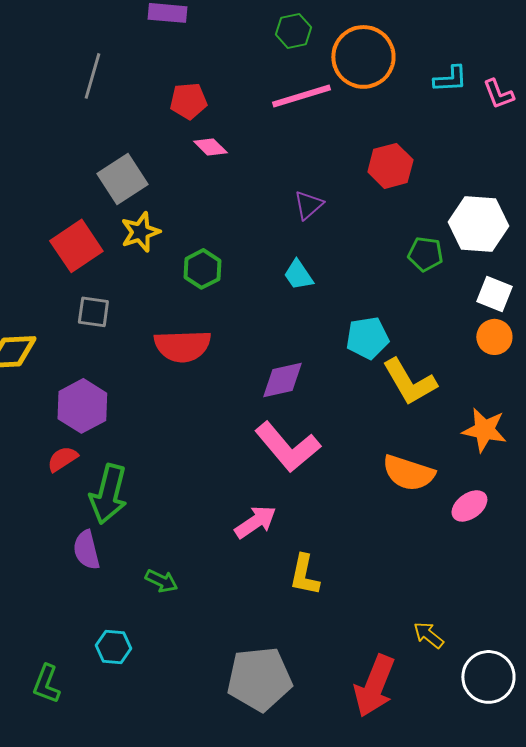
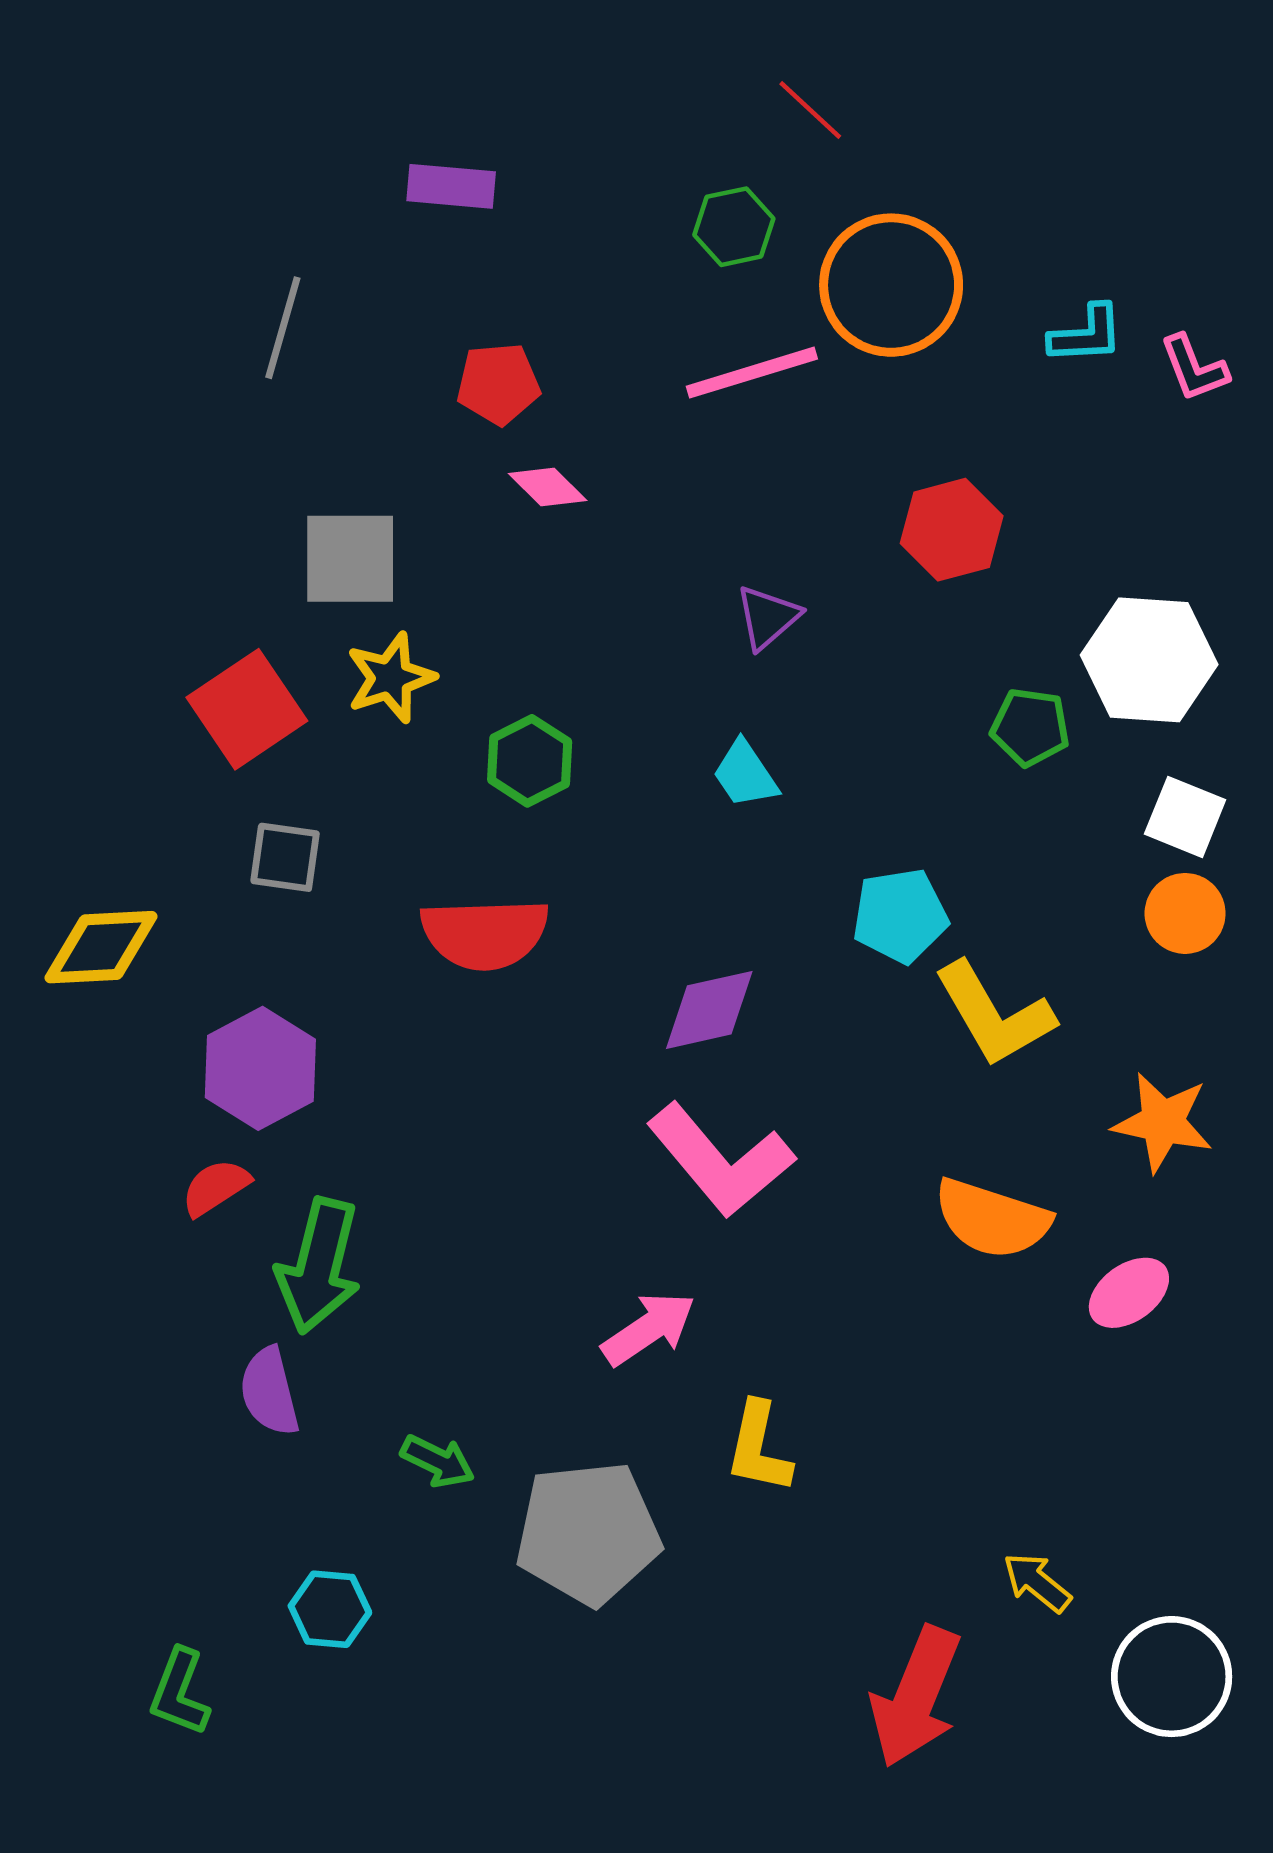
gray square: (122, 179) -> (350, 559), turned 33
gray pentagon: (259, 679) -> (588, 1533), moved

